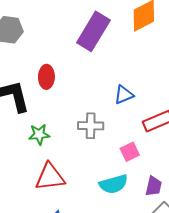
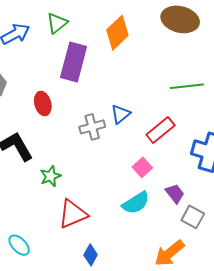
red ellipse: (46, 77) -> (43, 103), moved
gray cross: (91, 126) -> (92, 127), moved
purple trapezoid: (154, 186) -> (175, 194), turned -35

